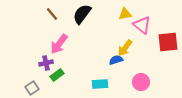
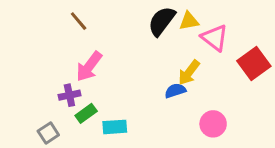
black semicircle: (82, 14) -> (162, 21), moved
red square: (168, 42) -> (254, 63), turned -30
cyan rectangle: (100, 84) -> (115, 127), moved

